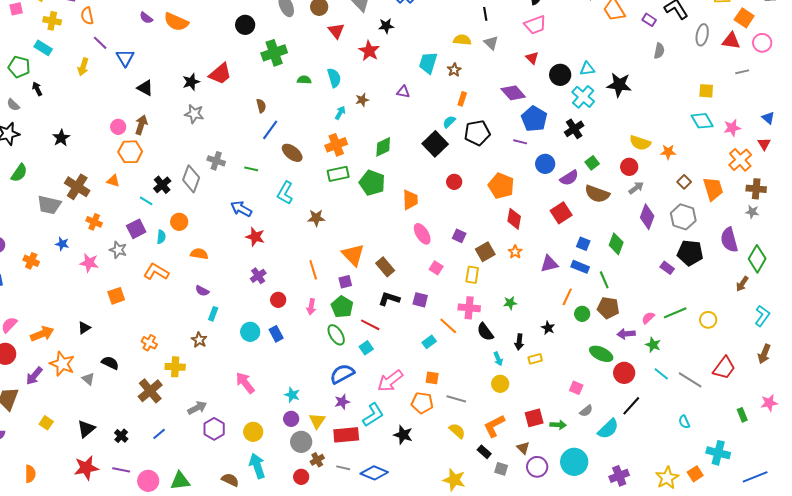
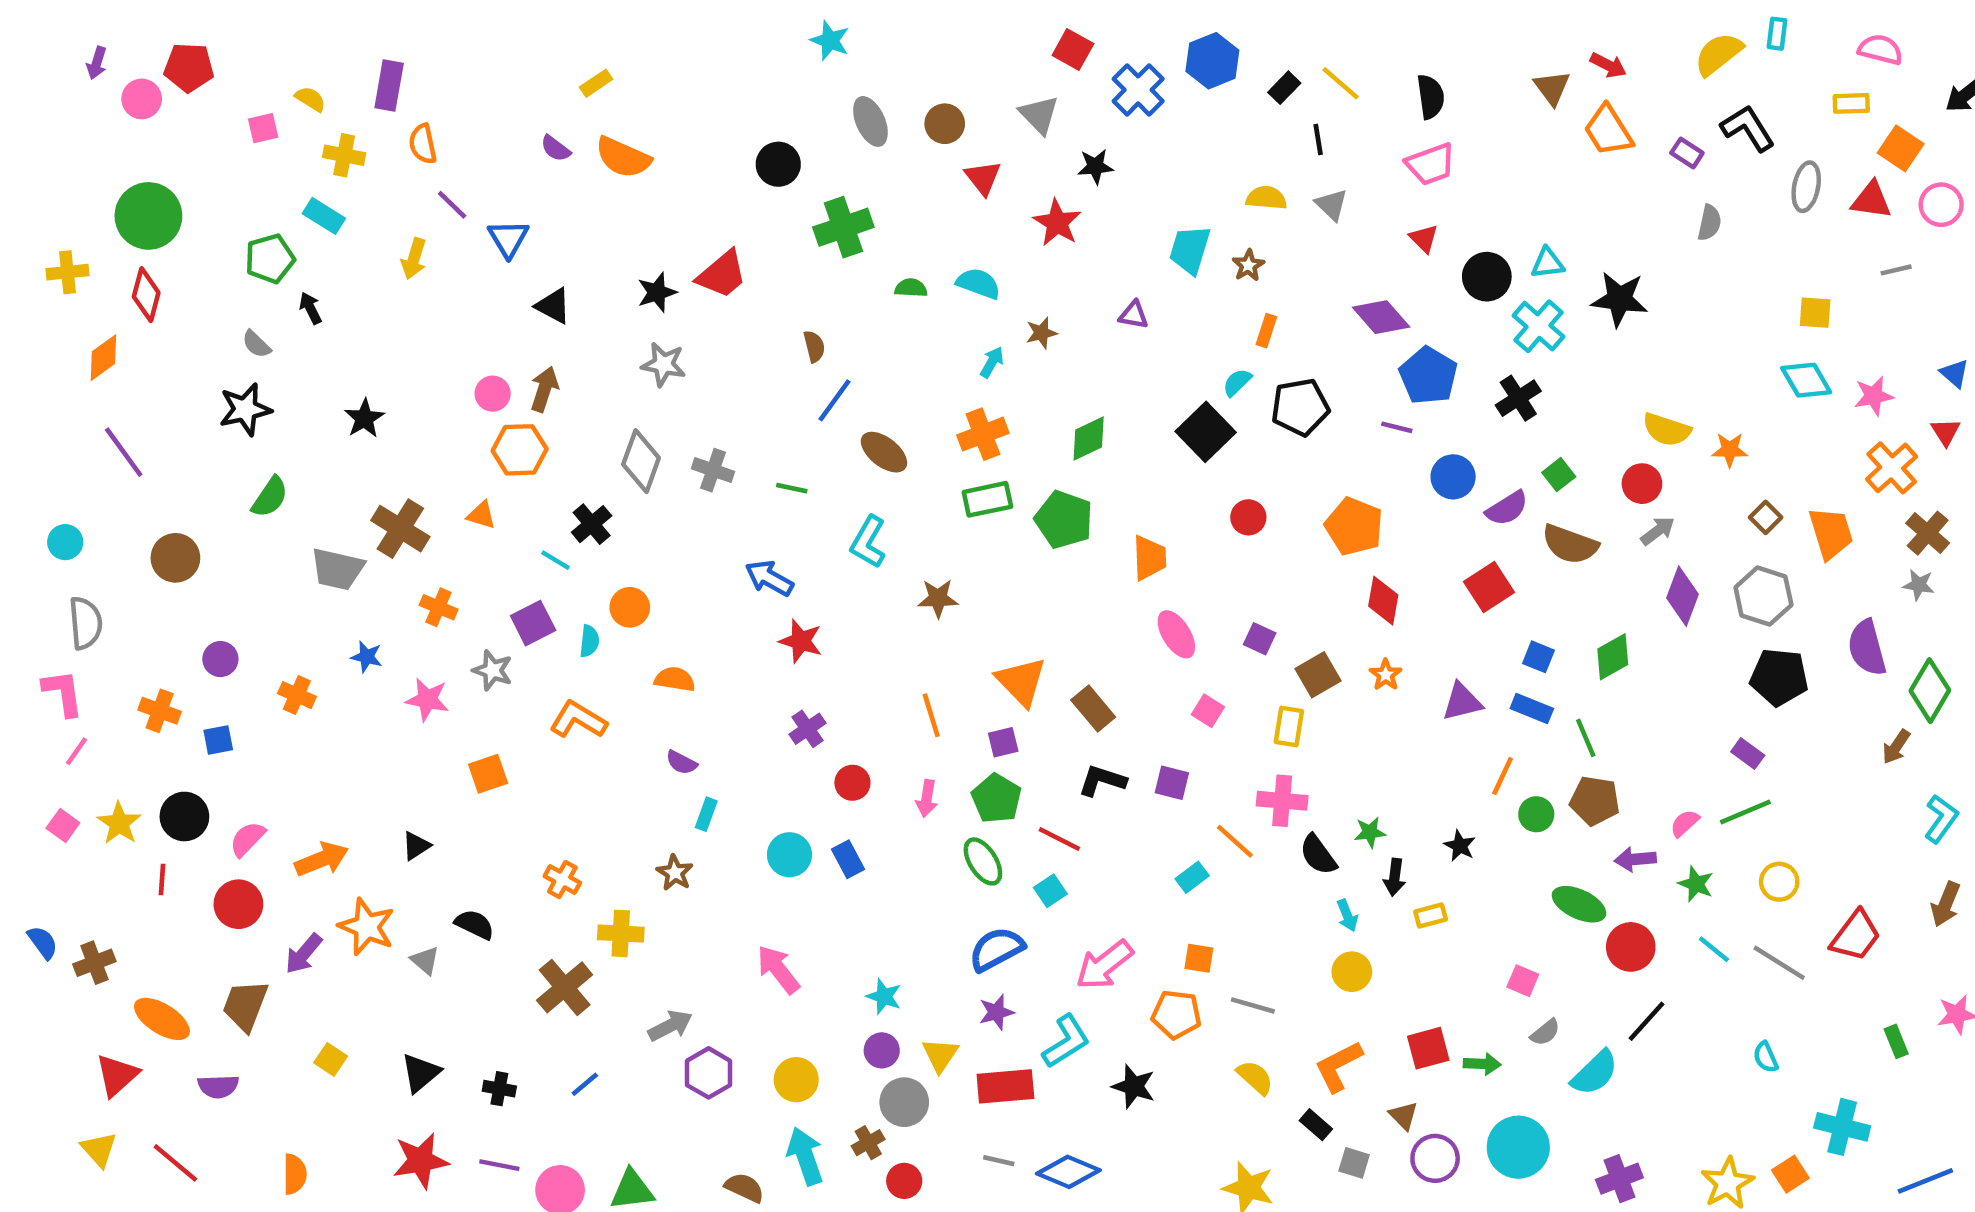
green pentagon: (19, 67) -> (270, 259), turned -30
cyan semicircle: (334, 78) -> (978, 283), turned -54
gray diamond: (191, 179) -> (641, 461), moved
brown cross: (756, 189) -> (1928, 533), turned 36
green diamond: (616, 244) -> (1613, 657), turned 40
purple rectangle: (667, 268) -> (1748, 754), moved
green star: (510, 303) -> (1370, 832), moved
yellow circle: (708, 320) -> (1779, 882), moved
black cross: (121, 436) -> (499, 1089), turned -32
brown cross: (317, 460) -> (868, 1143), moved

